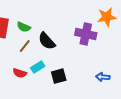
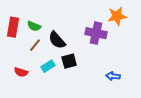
red semicircle: (20, 73) -> (21, 72), moved
black square: (59, 76) -> (69, 61), moved

